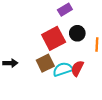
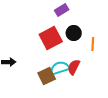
brown square: (45, 63) -> (47, 76), moved

